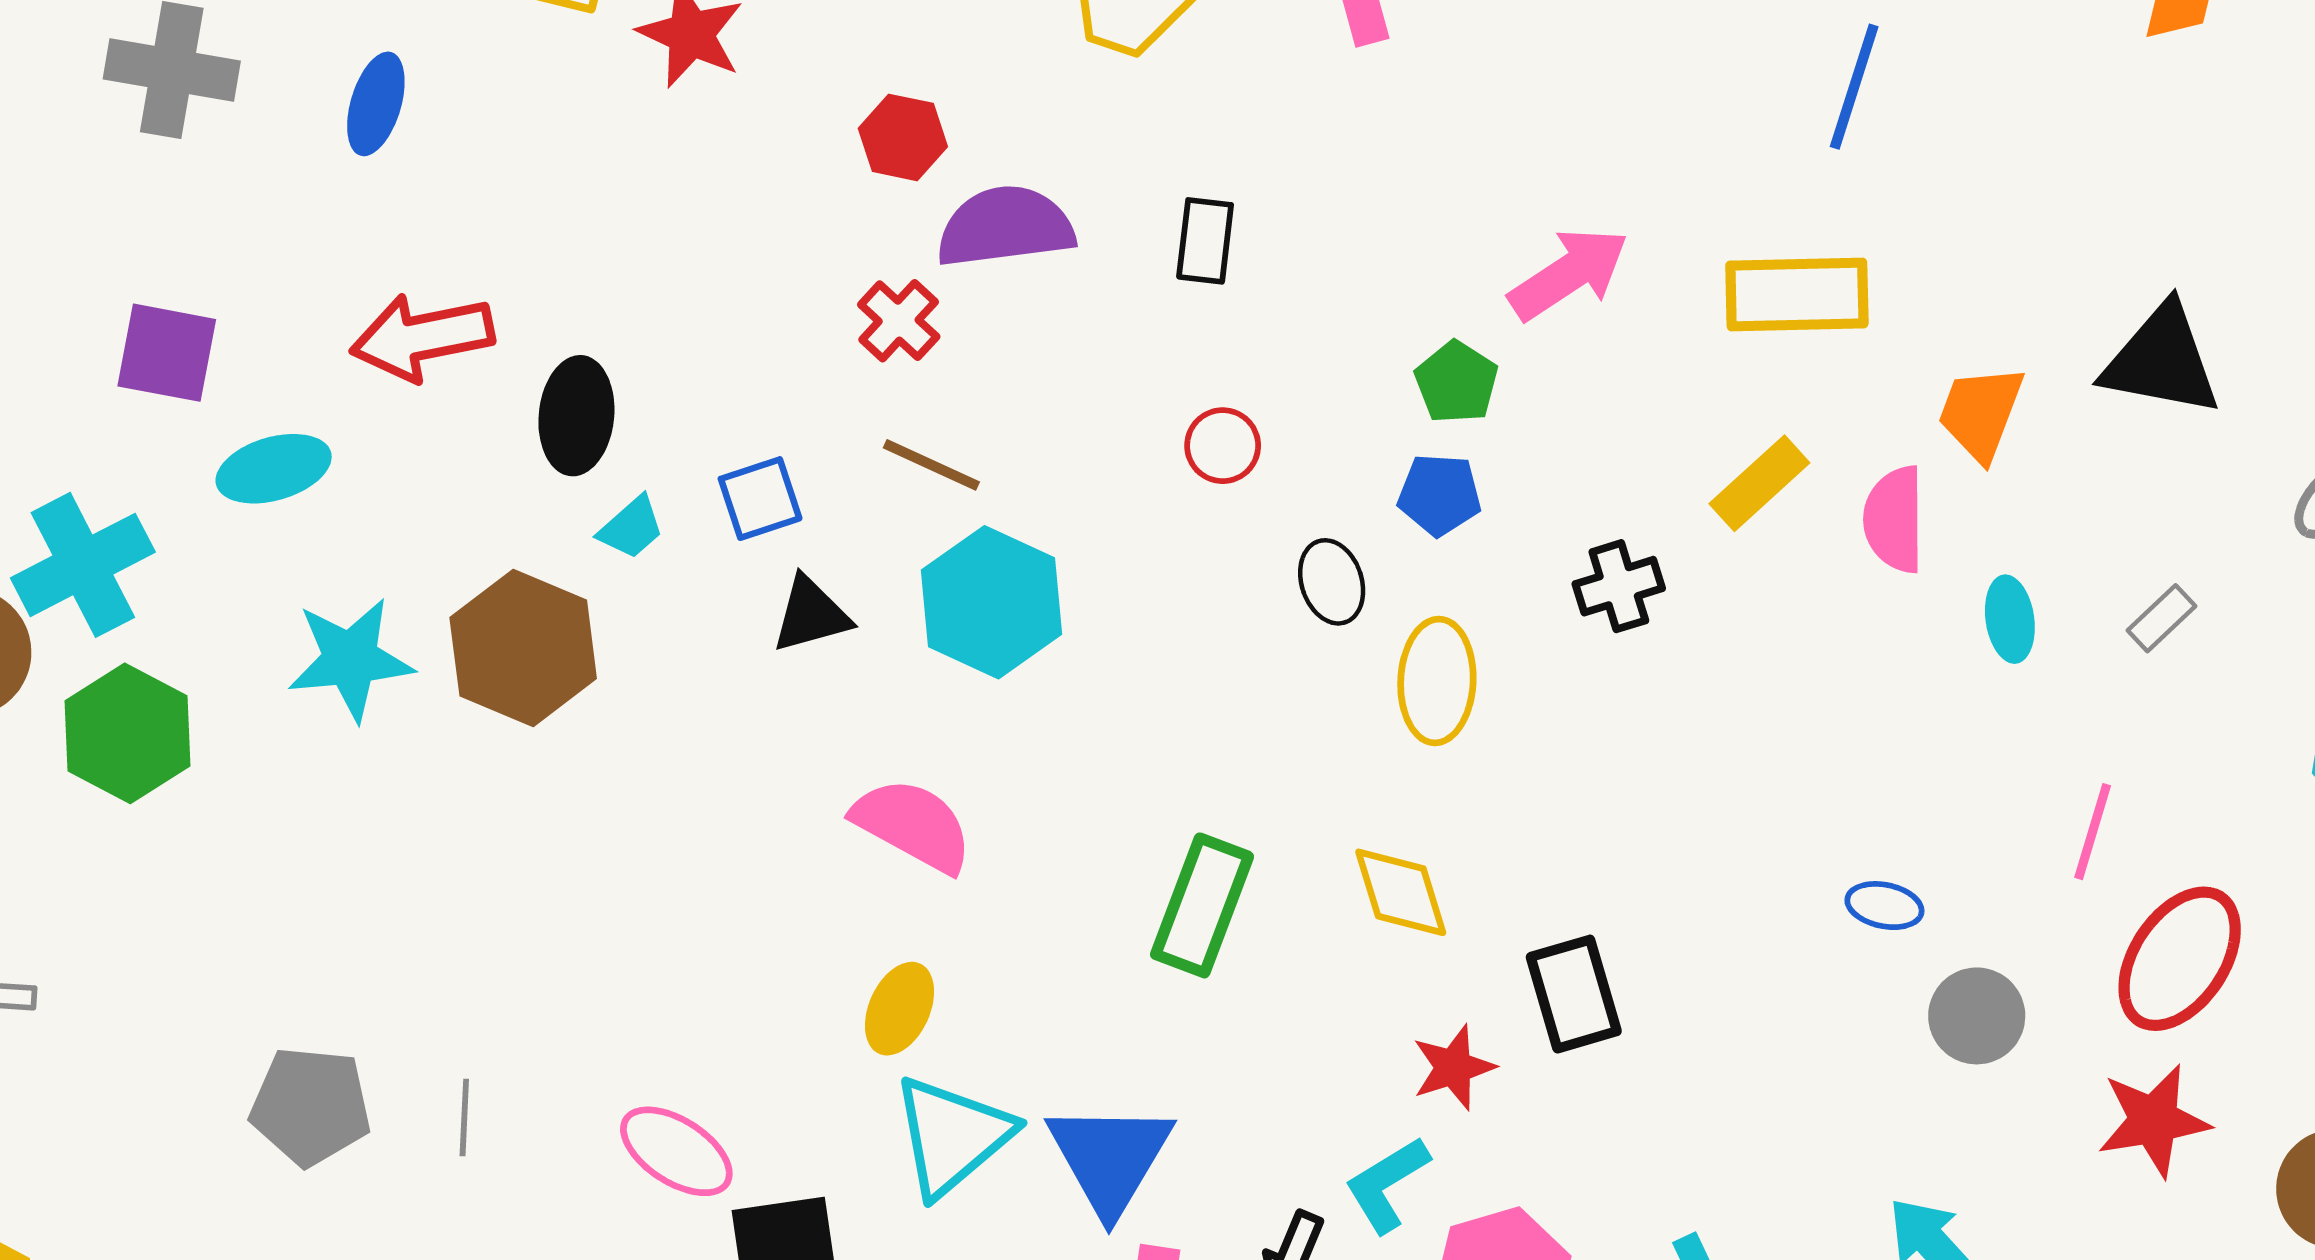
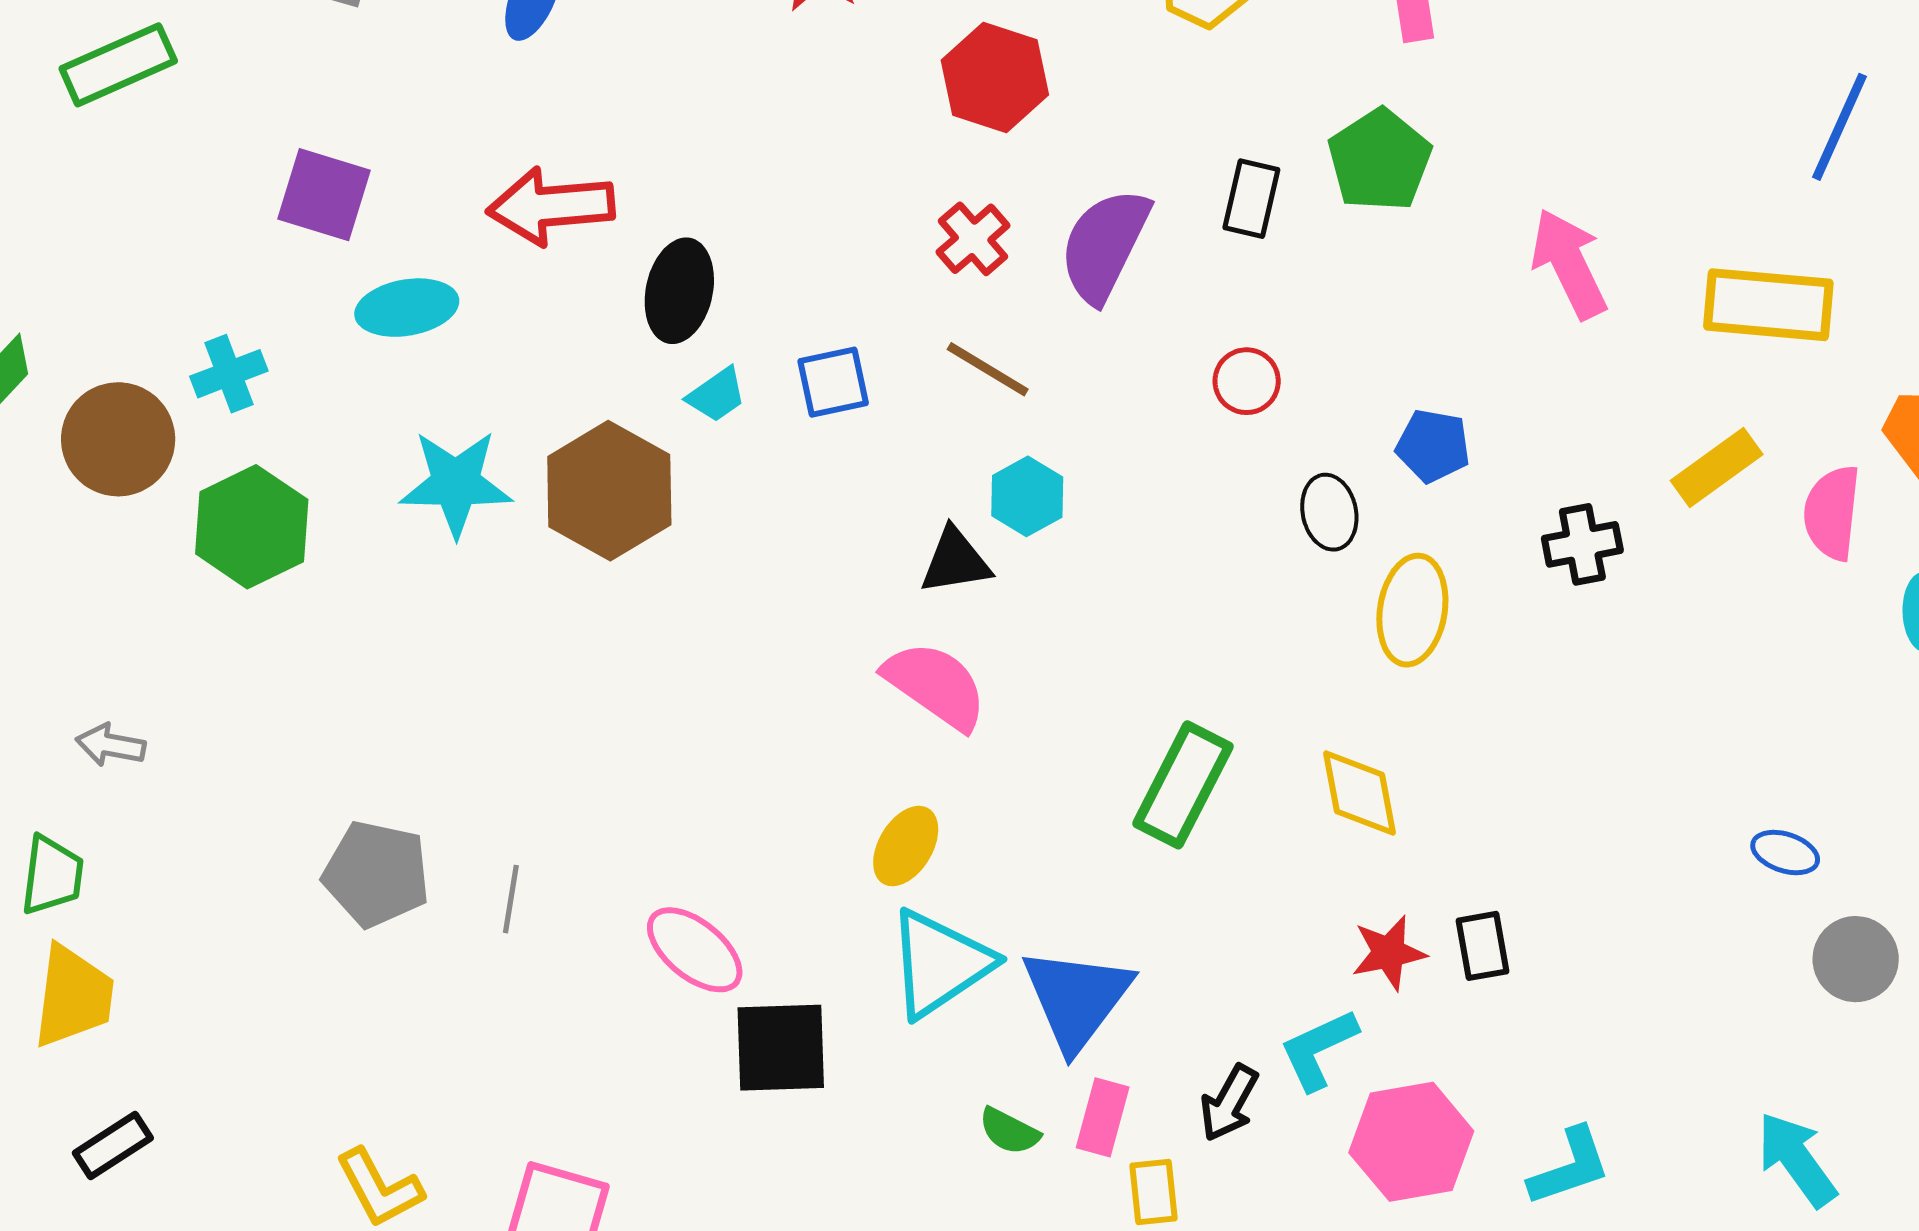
red hexagon: (903, 137) -> (995, 78), size x1.4
purple semicircle: (1005, 227) -> (1105, 245), moved, turned -63
pink arrow: (1569, 274) -> (1569, 264), turned -89
green pentagon: (1456, 382) -> (1380, 160), moved, size x1.4
cyan cross: (83, 565) -> (229, 374), size x0.6
cyan hexagon: (992, 602) -> (1027, 496), size x0.6
black triangle: (811, 615) -> (955, 561), moved
black rectangle: (1574, 994) -> (1482, 946), moved, size x0.7

